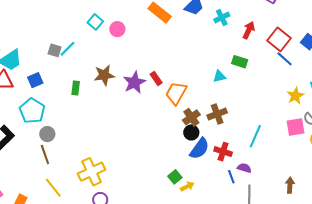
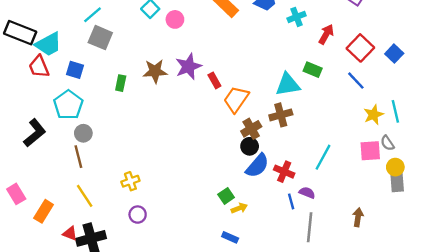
cyan line: (67, 49) -> (92, 15), moved
gray square: (55, 50) -> (100, 38), size x1.5
blue line: (285, 59) -> (356, 81), moved
cyan triangle: (219, 76) -> (288, 84), size x1.6
blue square: (35, 80) -> (75, 70), turned 35
purple star: (134, 82) -> (188, 66), moved
brown cross: (217, 114) -> (281, 115), moved
yellow cross: (92, 172) -> (130, 181), size x0.6

